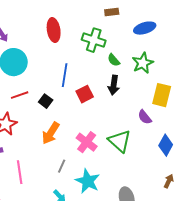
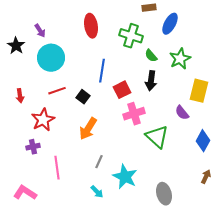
blue ellipse: (145, 28) -> (170, 24), moved, turned -45
pink cross: (87, 142) -> (134, 114), moved, turned 35

